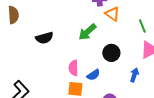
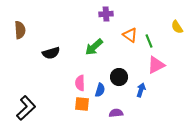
orange triangle: (112, 14) -> (130, 35), moved
black circle: (111, 53) -> (119, 77), moved
blue semicircle: (93, 75) -> (100, 90), turned -40

